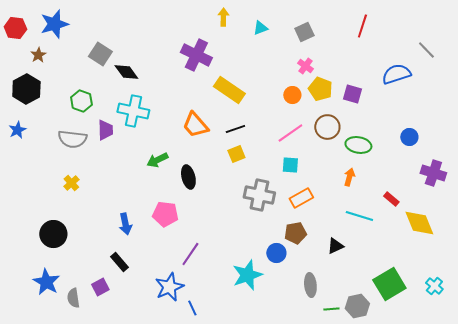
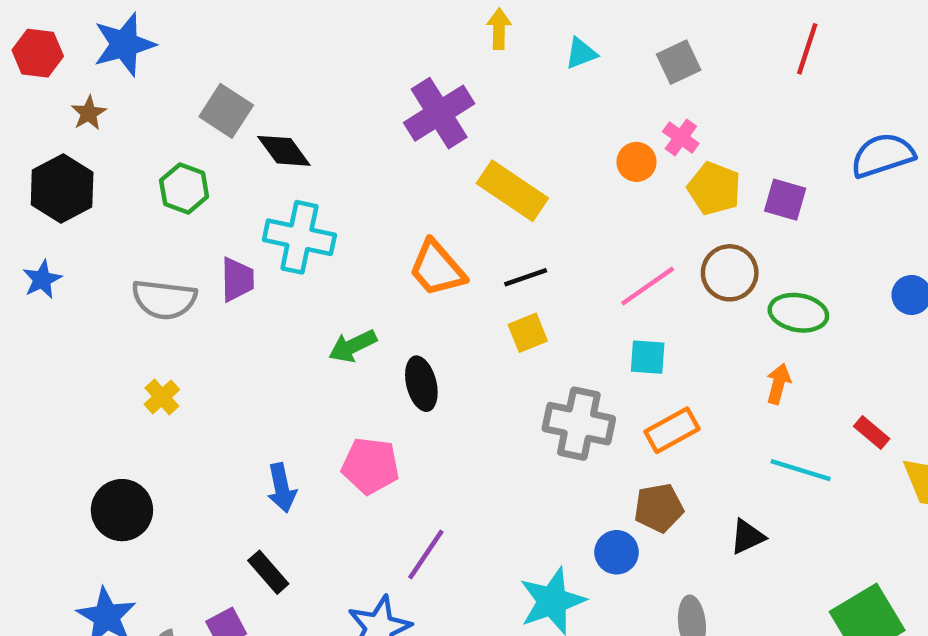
purple cross: (196, 55) -> (439, 113), turned 32
orange circle: (292, 95) -> (637, 162), moved
green hexagon: (81, 101) -> (184, 189), moved

